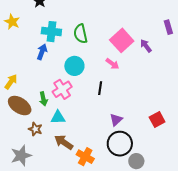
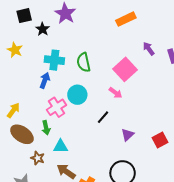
purple arrow: (146, 46) -> (149, 49), moved
black line: (100, 88) -> (103, 117), turned 32
pink cross: (62, 89) -> (57, 107), moved
red square: (157, 119) -> (160, 140), moved
purple triangle: (116, 120) -> (128, 135), moved

